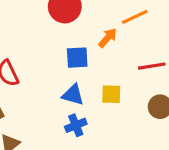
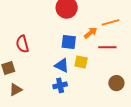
red line: (152, 66) -> (107, 47), moved
yellow square: (111, 94) -> (81, 62), moved

